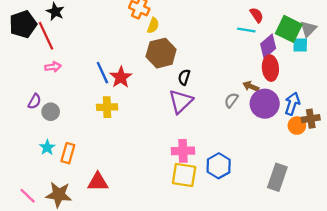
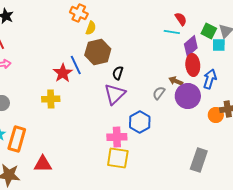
green square: (289, 29) -> (209, 31), size x0.7
blue line: (102, 73) -> (76, 65), moved
blue arrow: (292, 104) -> (210, 79), moved
orange rectangle: (68, 153) -> (17, 139), size x1.4
blue hexagon: (219, 166) -> (140, 122), moved

